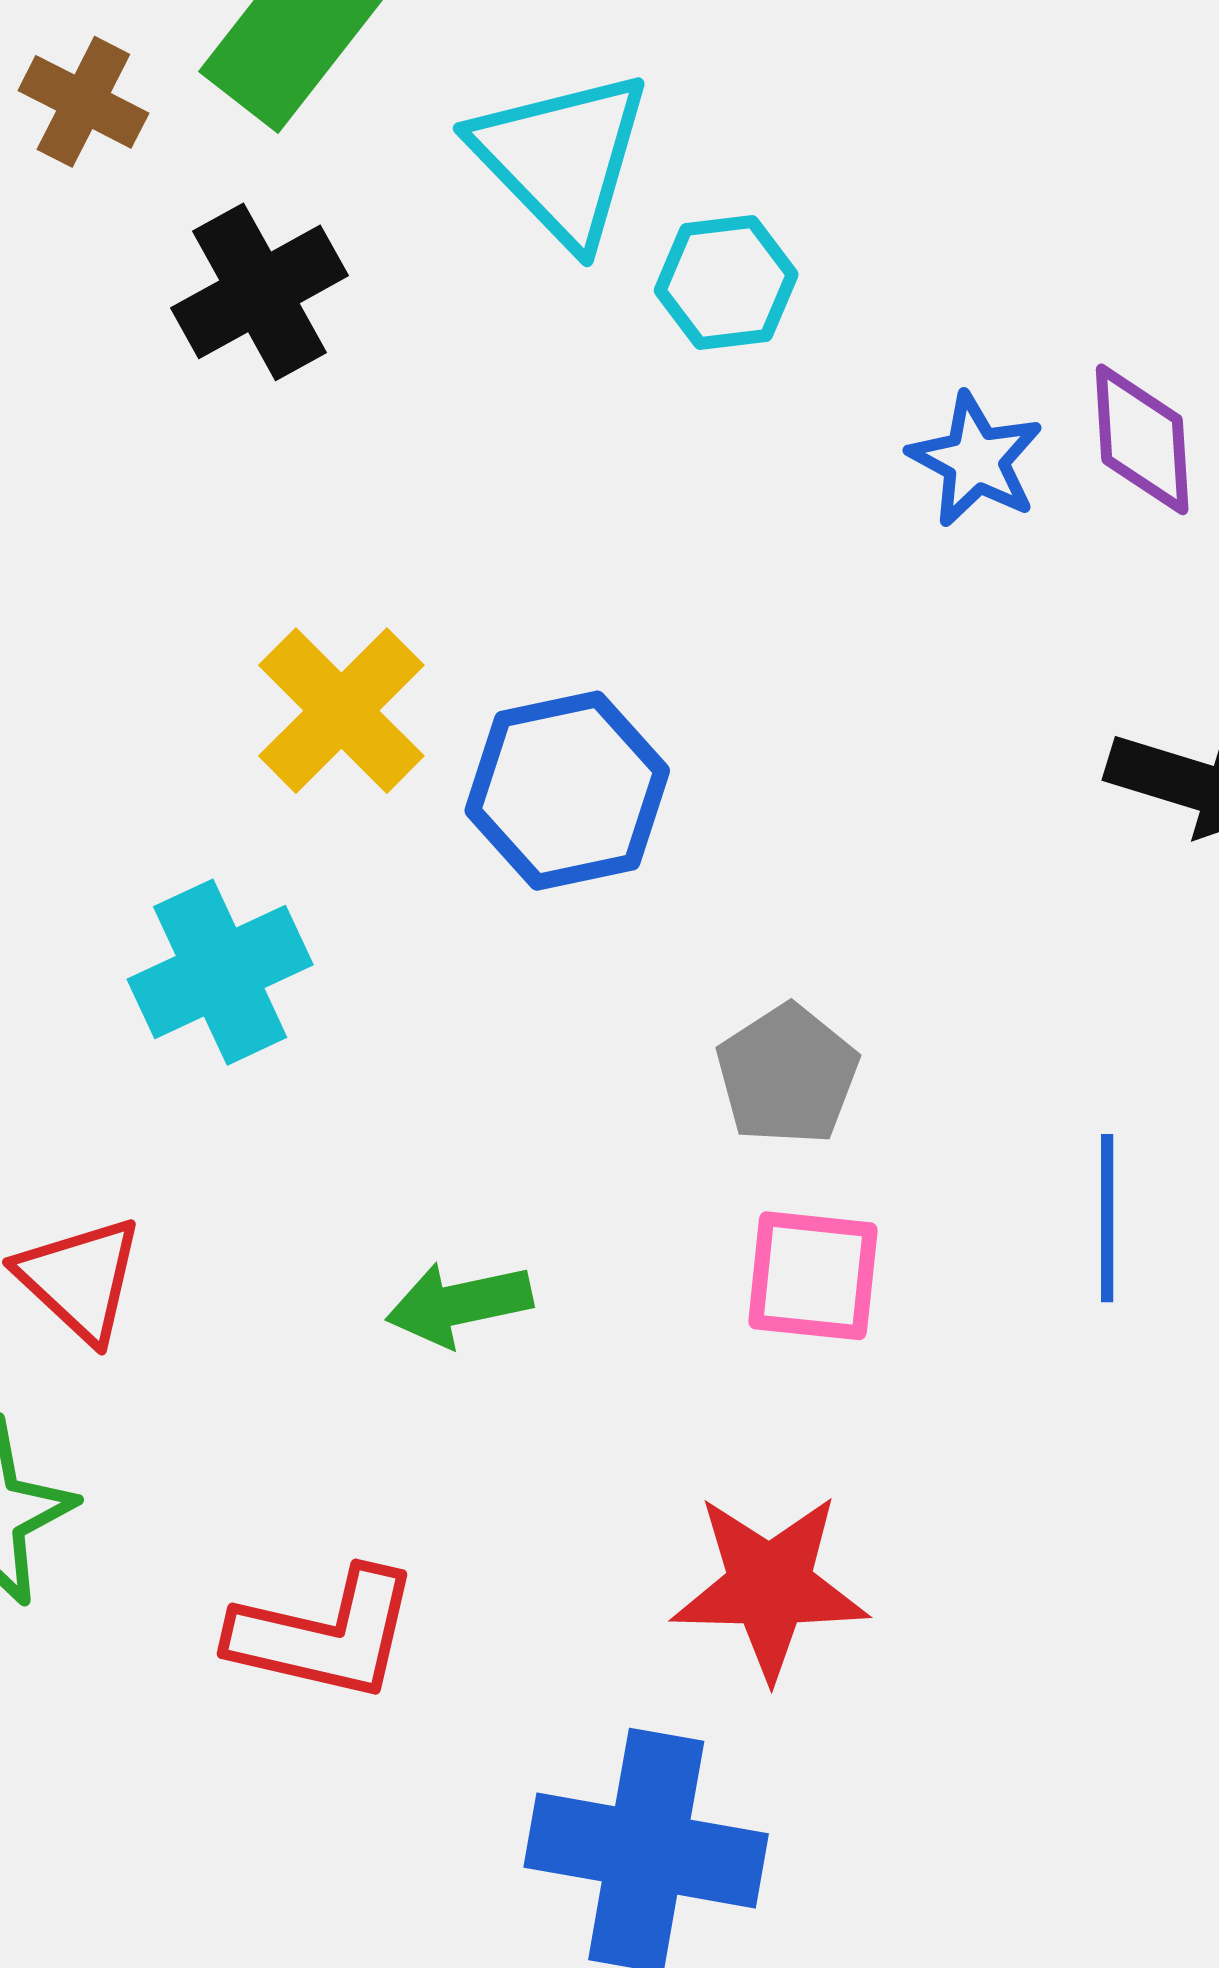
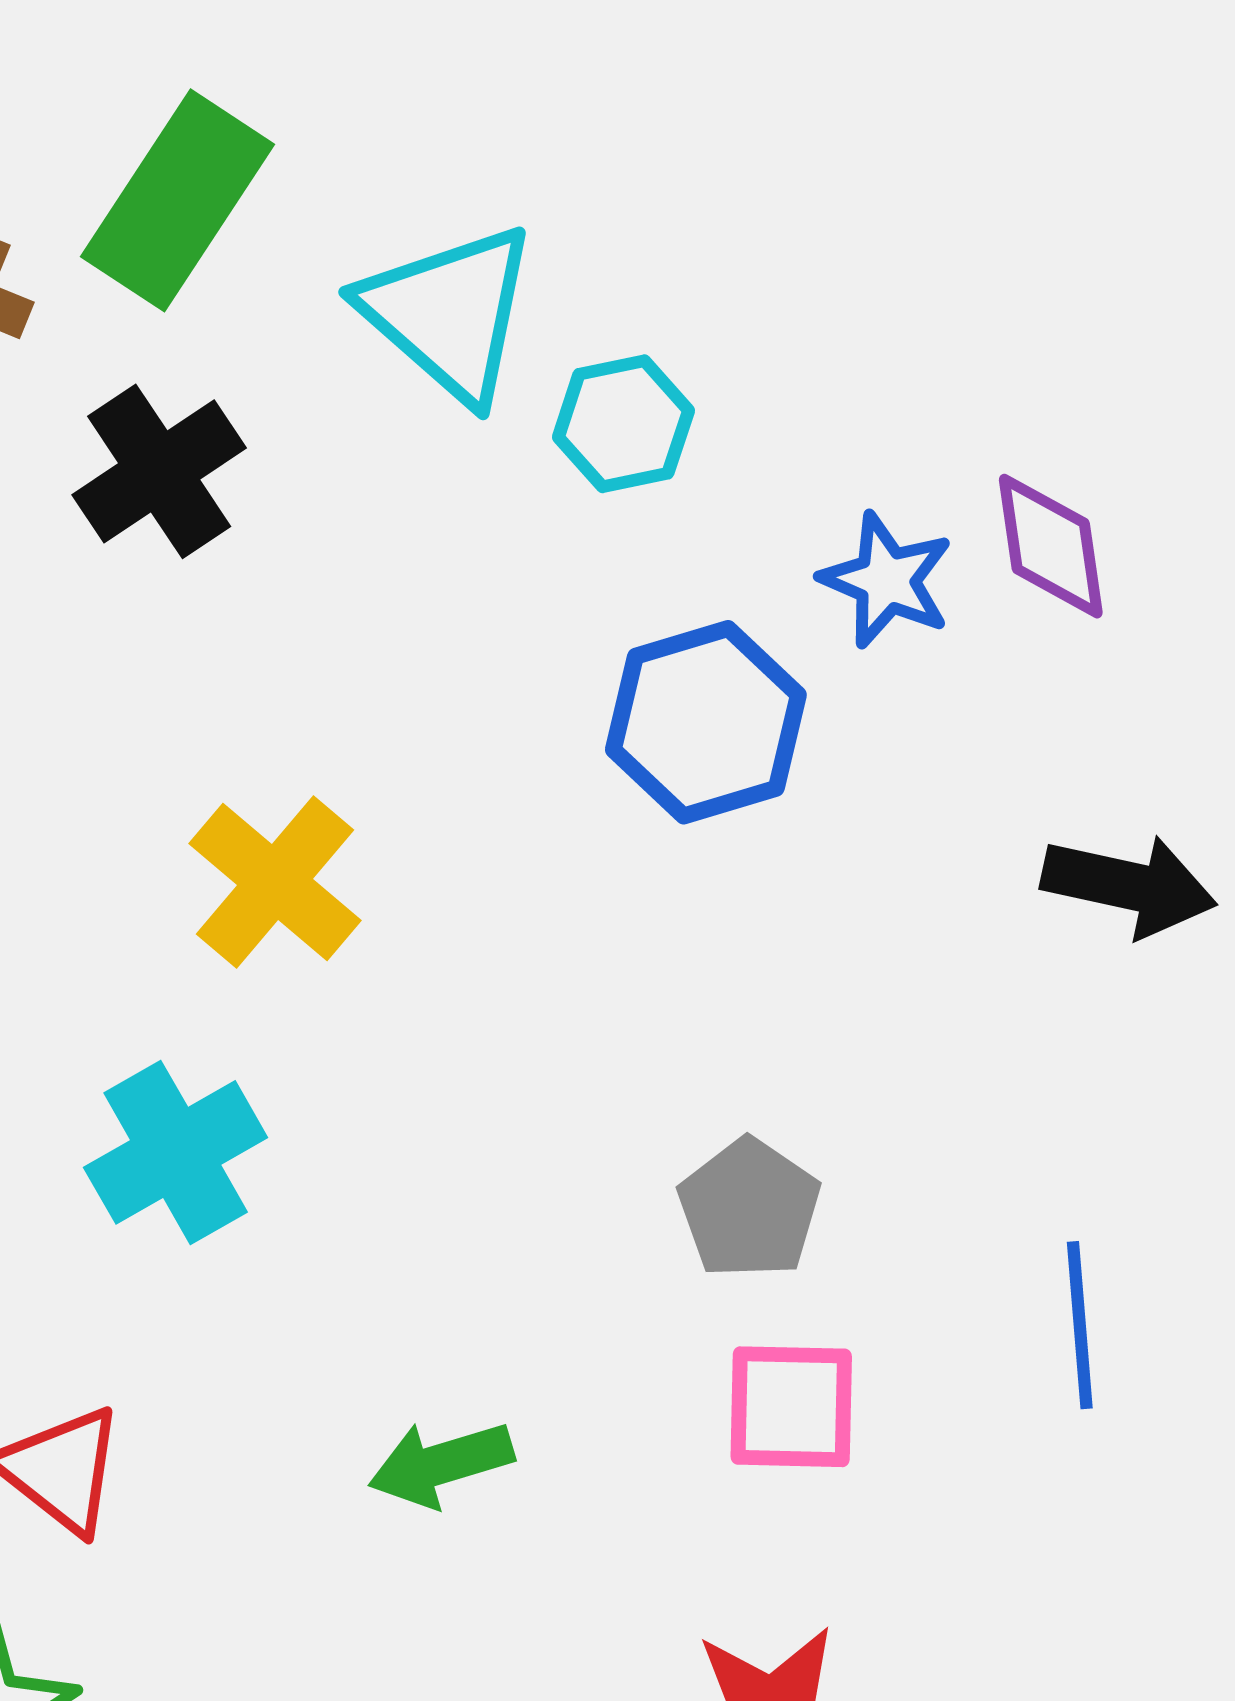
blue hexagon: (567, 791) -> (706, 722), moved

